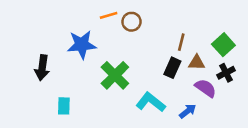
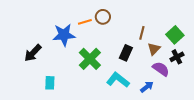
orange line: (109, 15) -> (85, 22), moved
brown triangle: (197, 63) -> (154, 49), turned -48
black arrow: (42, 68) -> (33, 53), turned 36
black rectangle: (172, 68) -> (126, 53), moved

